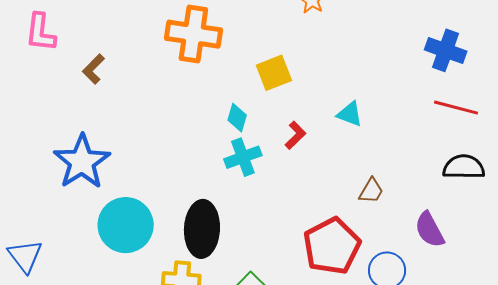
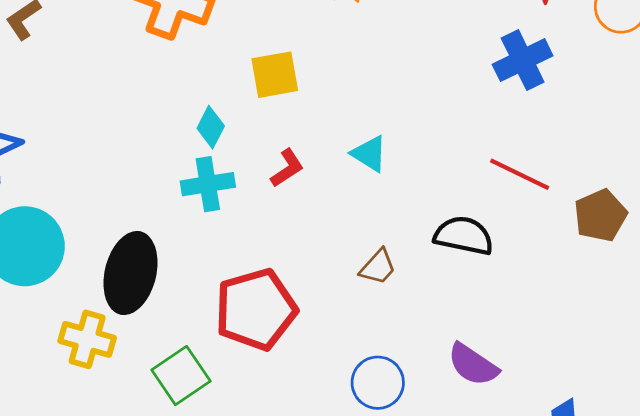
blue cross: (446, 50) -> (523, 60), moved, turned 33
black semicircle: (464, 167) -> (464, 236), moved
purple semicircle: (430, 230) -> (473, 365), moved, turned -39
red pentagon: (332, 246) -> (256, 309), moved

